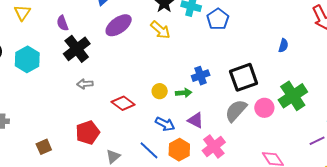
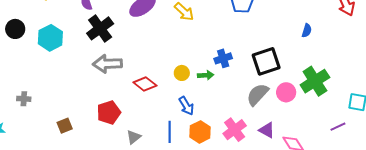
gray arrow: (85, 84) -> (107, 64), size x1.8
purple triangle: (196, 120) -> (267, 130), moved
blue arrow: (165, 124) -> (186, 106), turned 30
blue line: (149, 150) -> (170, 132), turned 45

